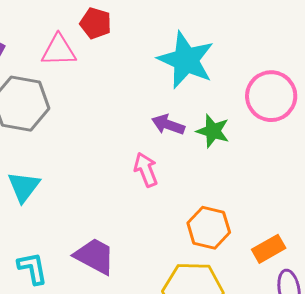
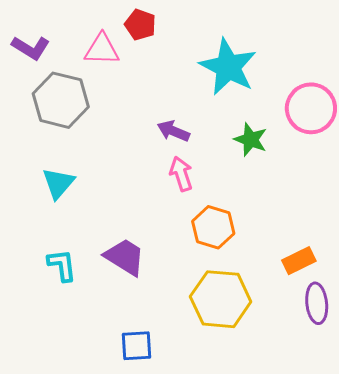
purple arrow: (168, 125) -> (173, 131), moved
orange hexagon: (209, 228) -> (213, 227), moved

